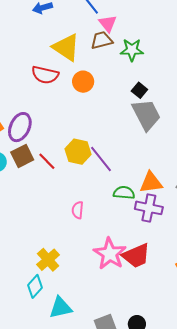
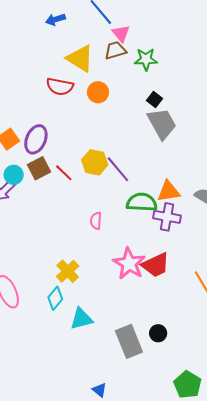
green semicircle: (124, 193) -> (142, 202), size x1.4

